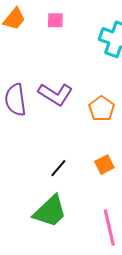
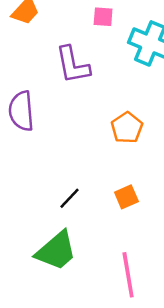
pink square: (55, 20) -> (103, 17), moved
purple L-shape: (55, 94) -> (73, 65), moved, turned 44

